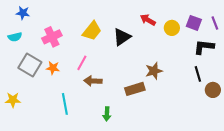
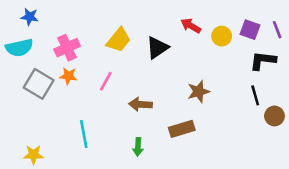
cyan semicircle: (15, 37) -> (19, 48), size x1.5
orange star: (53, 68) -> (68, 76), moved
brown arrow: (93, 81) -> (140, 104), moved
brown rectangle: (135, 89) -> (182, 129), moved
yellow star: (13, 100) -> (34, 155), moved

